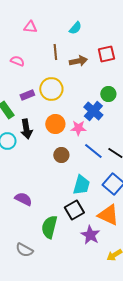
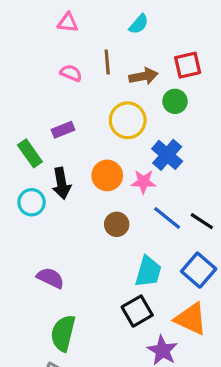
pink semicircle: (17, 61) -> (71, 73), moved
yellow circle: (51, 89) -> (128, 120), moved
green circle: (108, 94) -> (175, 101), moved
purple semicircle: (23, 199) -> (50, 278), moved
green semicircle: (49, 227) -> (63, 333), moved

